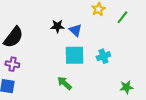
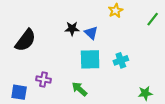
green line: (122, 17) -> (153, 19), moved
purple cross: (12, 64) -> (43, 79), moved

